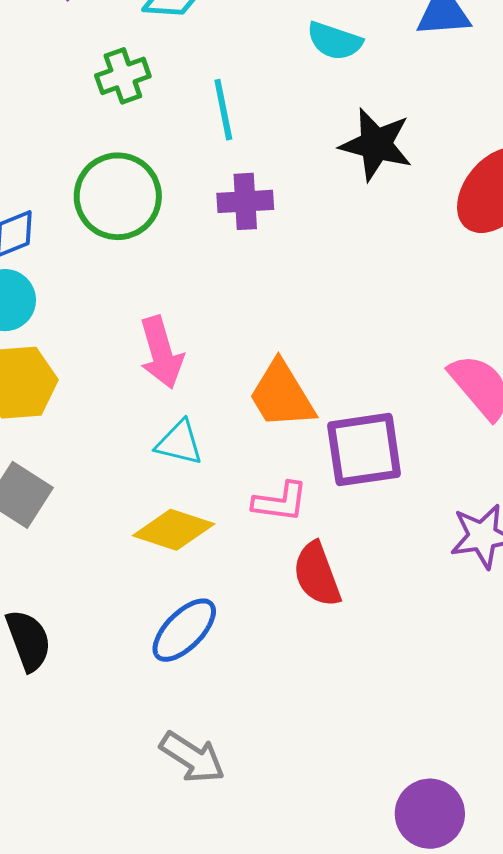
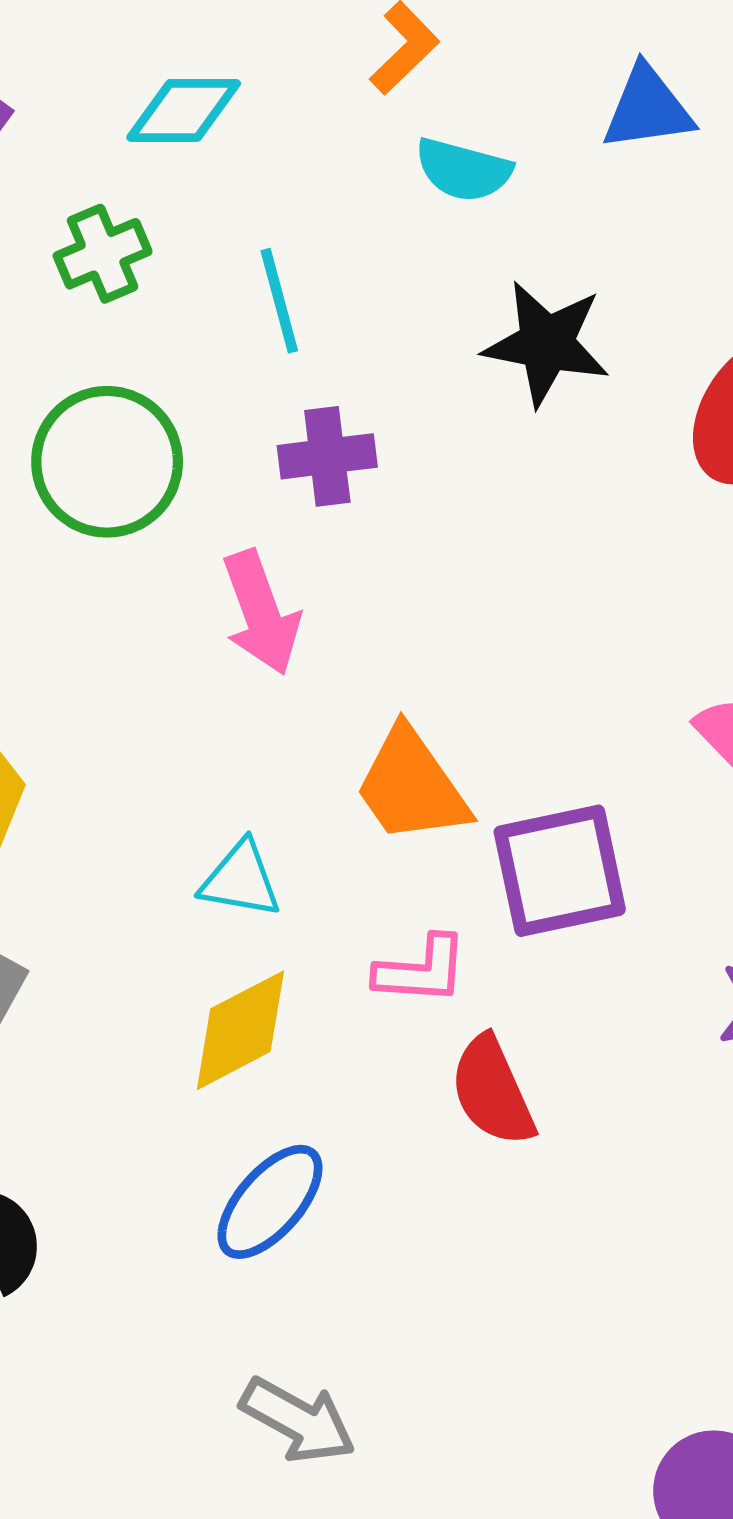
pink arrow: (161, 353) -> (261, 613), moved
yellow diamond: (174, 530) -> (240, 1030), turned -42

